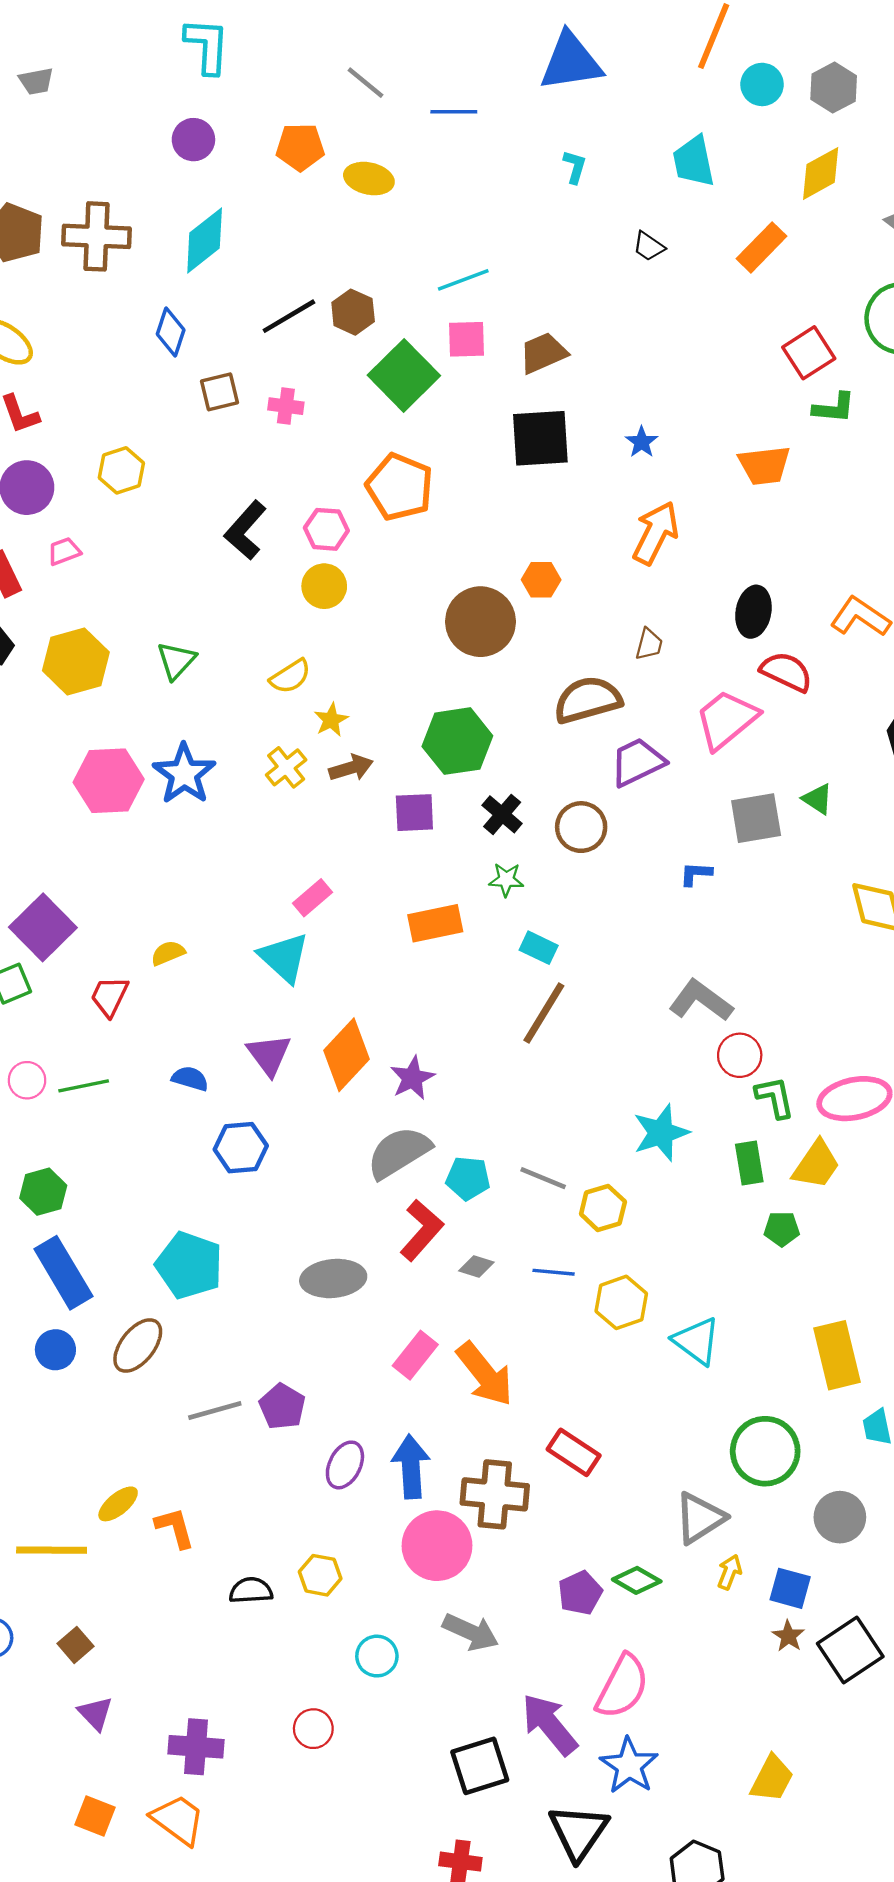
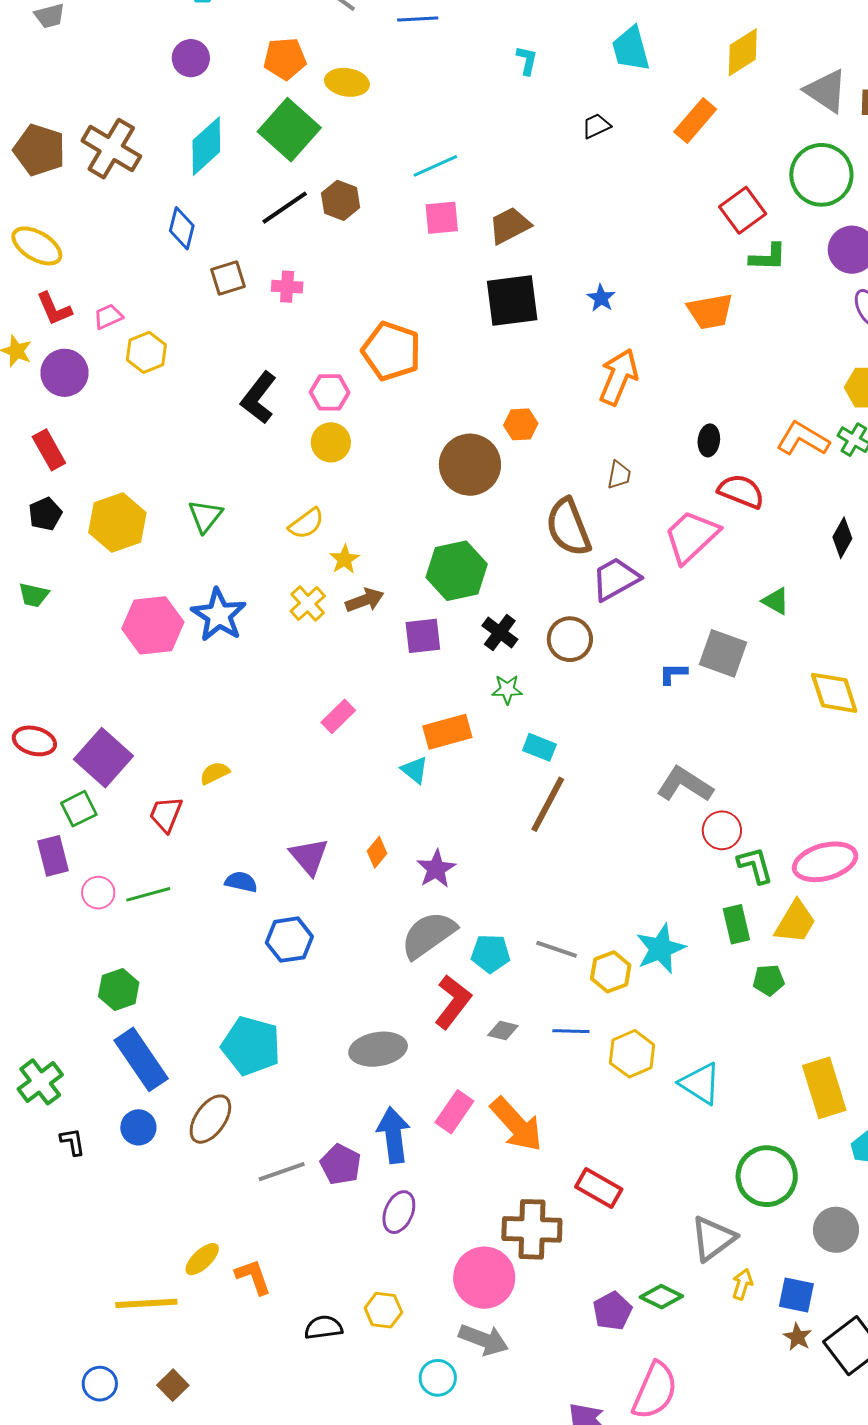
brown cross: (97, 236) -> (111, 149), turned 32
black trapezoid: (649, 246) -> (596, 126), turned 124
green square: (404, 375) -> (289, 130), moved
pink trapezoid: (64, 551) -> (108, 317), moved
black ellipse: (753, 612) -> (709, 440), size x0.7
brown semicircle: (588, 700) -> (568, 527), turned -92
gray square: (756, 818) -> (723, 653), moved, turned 33
cyan triangle: (284, 958) -> (415, 770), moved, size x0.6
orange diamond: (347, 1055) -> (377, 852), size x0.5
cyan star: (661, 1133) -> (661, 949), moved
blue arrow: (411, 1467) -> (393, 1135), moved
gray arrow: (471, 1632) -> (484, 1340), moved

